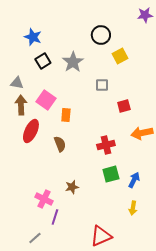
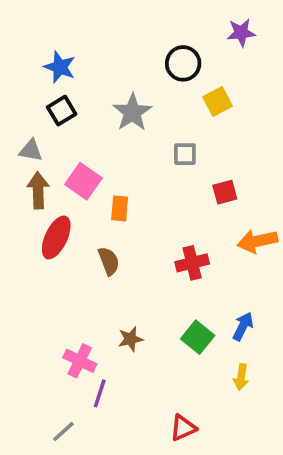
purple star: (145, 15) -> (241, 33), moved
black square: (43, 61) -> (62, 111), moved
green square: (111, 174) -> (198, 337), moved, turned -36
red triangle: (101, 236) -> (183, 428), size x0.7

